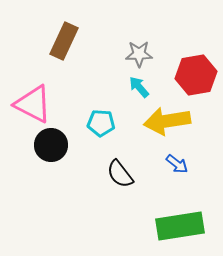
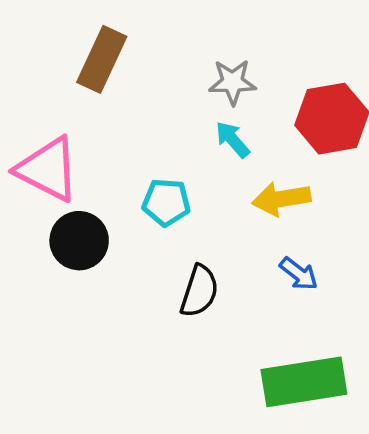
yellow arrow: (167, 121) -> (281, 199), size x0.7
black semicircle: (120, 174) -> (199, 291), turned -124

